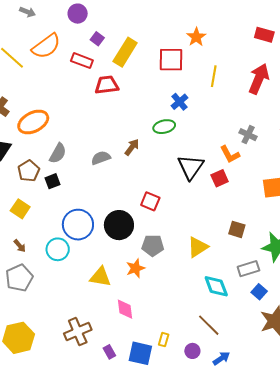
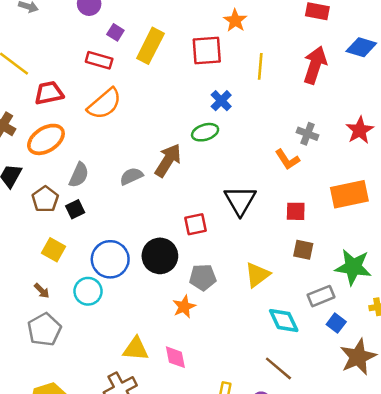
orange semicircle: (46, 46) -> (104, 104), moved
red trapezoid: (107, 85) -> (49, 93), moved
brown arrow: (132, 147) -> (168, 160), size x1.6
black triangle: (191, 167) -> (240, 200), moved
red square: (220, 178) -> (296, 211), moved, turned 30
red square: (150, 201) -> (196, 224), turned -30
yellow square: (20, 209) -> (54, 250), moved
yellow triangle: (100, 277) -> (136, 349), moved

